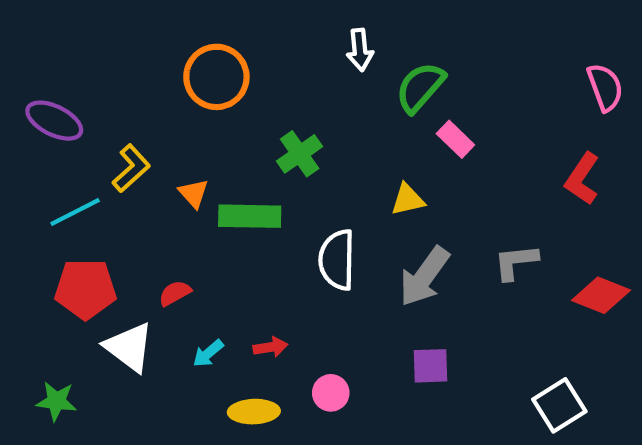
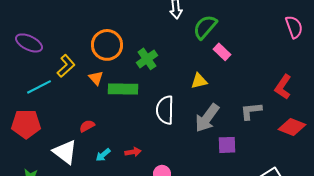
orange circle: (216, 77) -> (107, 45), moved
red L-shape: (582, 179) -> (283, 87), moved
red pentagon: (85, 289) -> (26, 124), moved
purple square: (431, 366) -> (227, 145), moved

